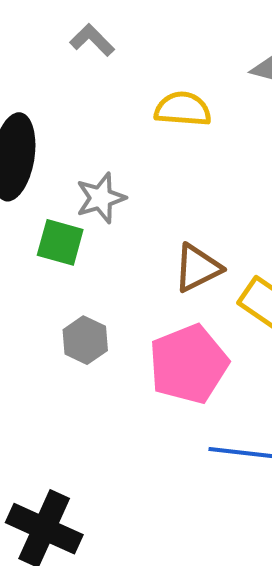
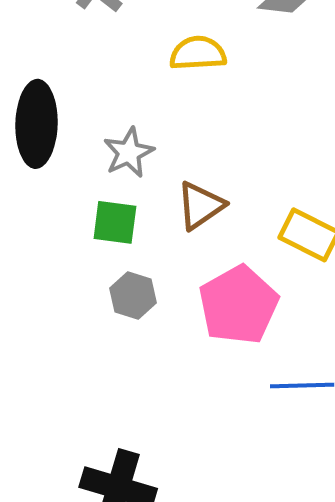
green square: (60, 242) -> (115, 222), moved
brown triangle: (197, 268) -> (200, 206), moved

